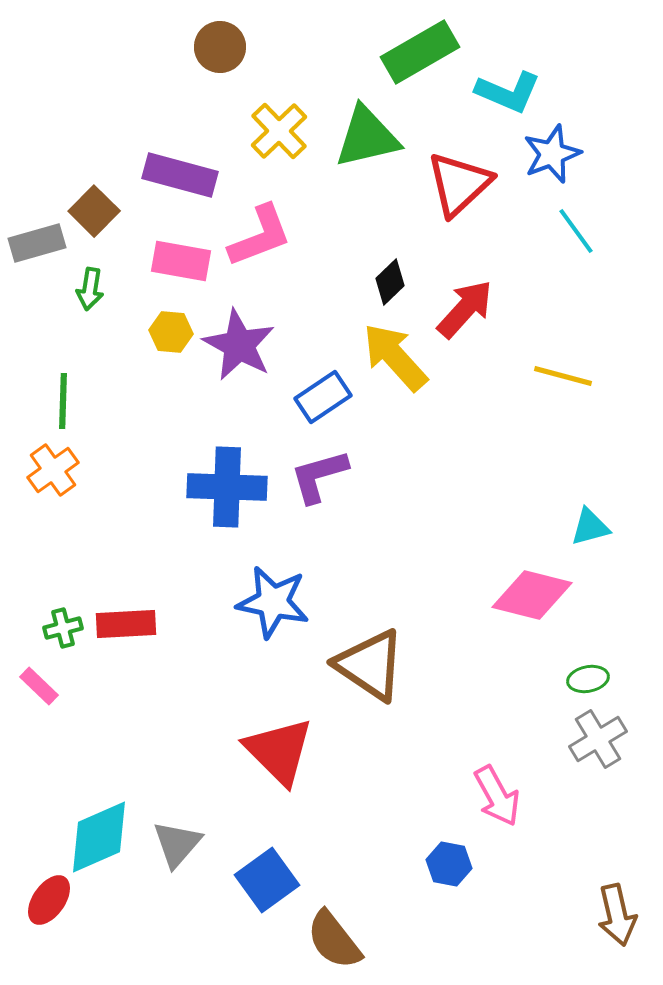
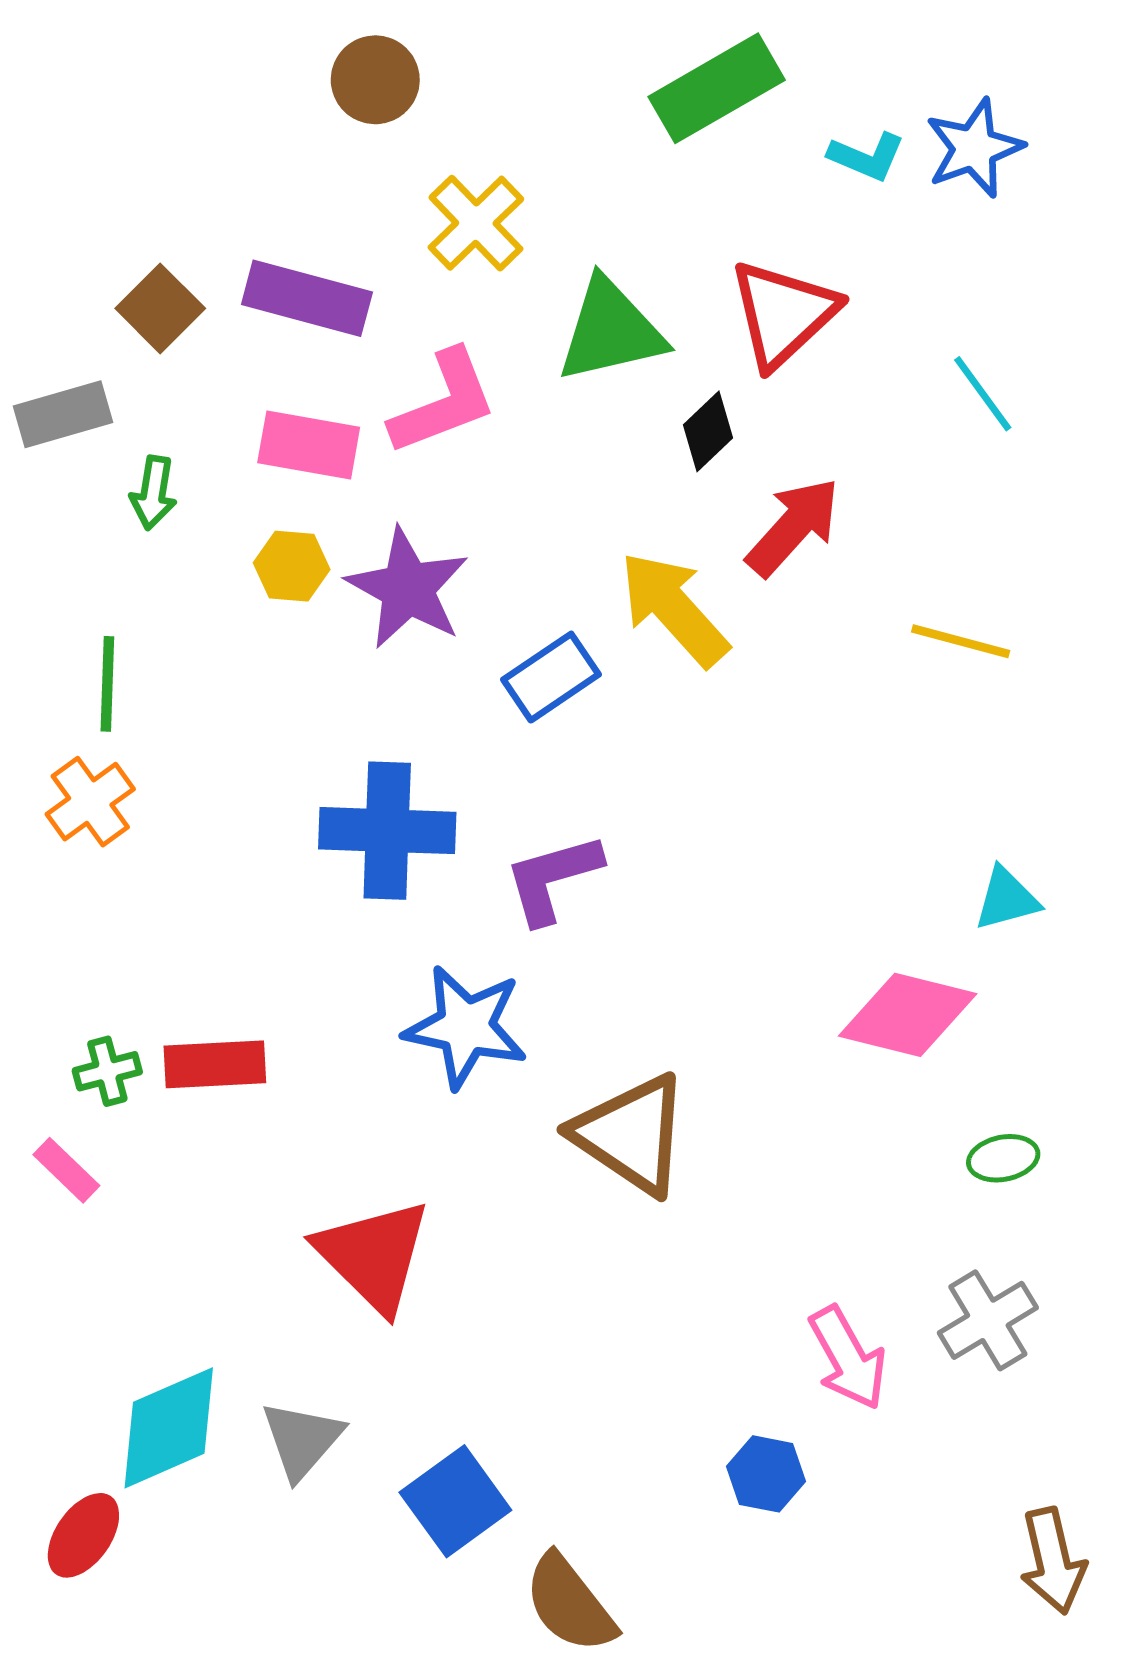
cyan L-shape: (508, 92) -> (867, 157), size x0.7
green triangle: (367, 137) -> (611, 331), moved
blue star: (552, 154) -> (974, 148), moved
brown square: (94, 211) -> (160, 308), moved
black diamond: (390, 282) -> (708, 431), moved
purple L-shape: (319, 476) -> (553, 878), moved
gray cross: (598, 739) -> (988, 1320), moved
red triangle: (279, 751) -> (374, 1256), moved

